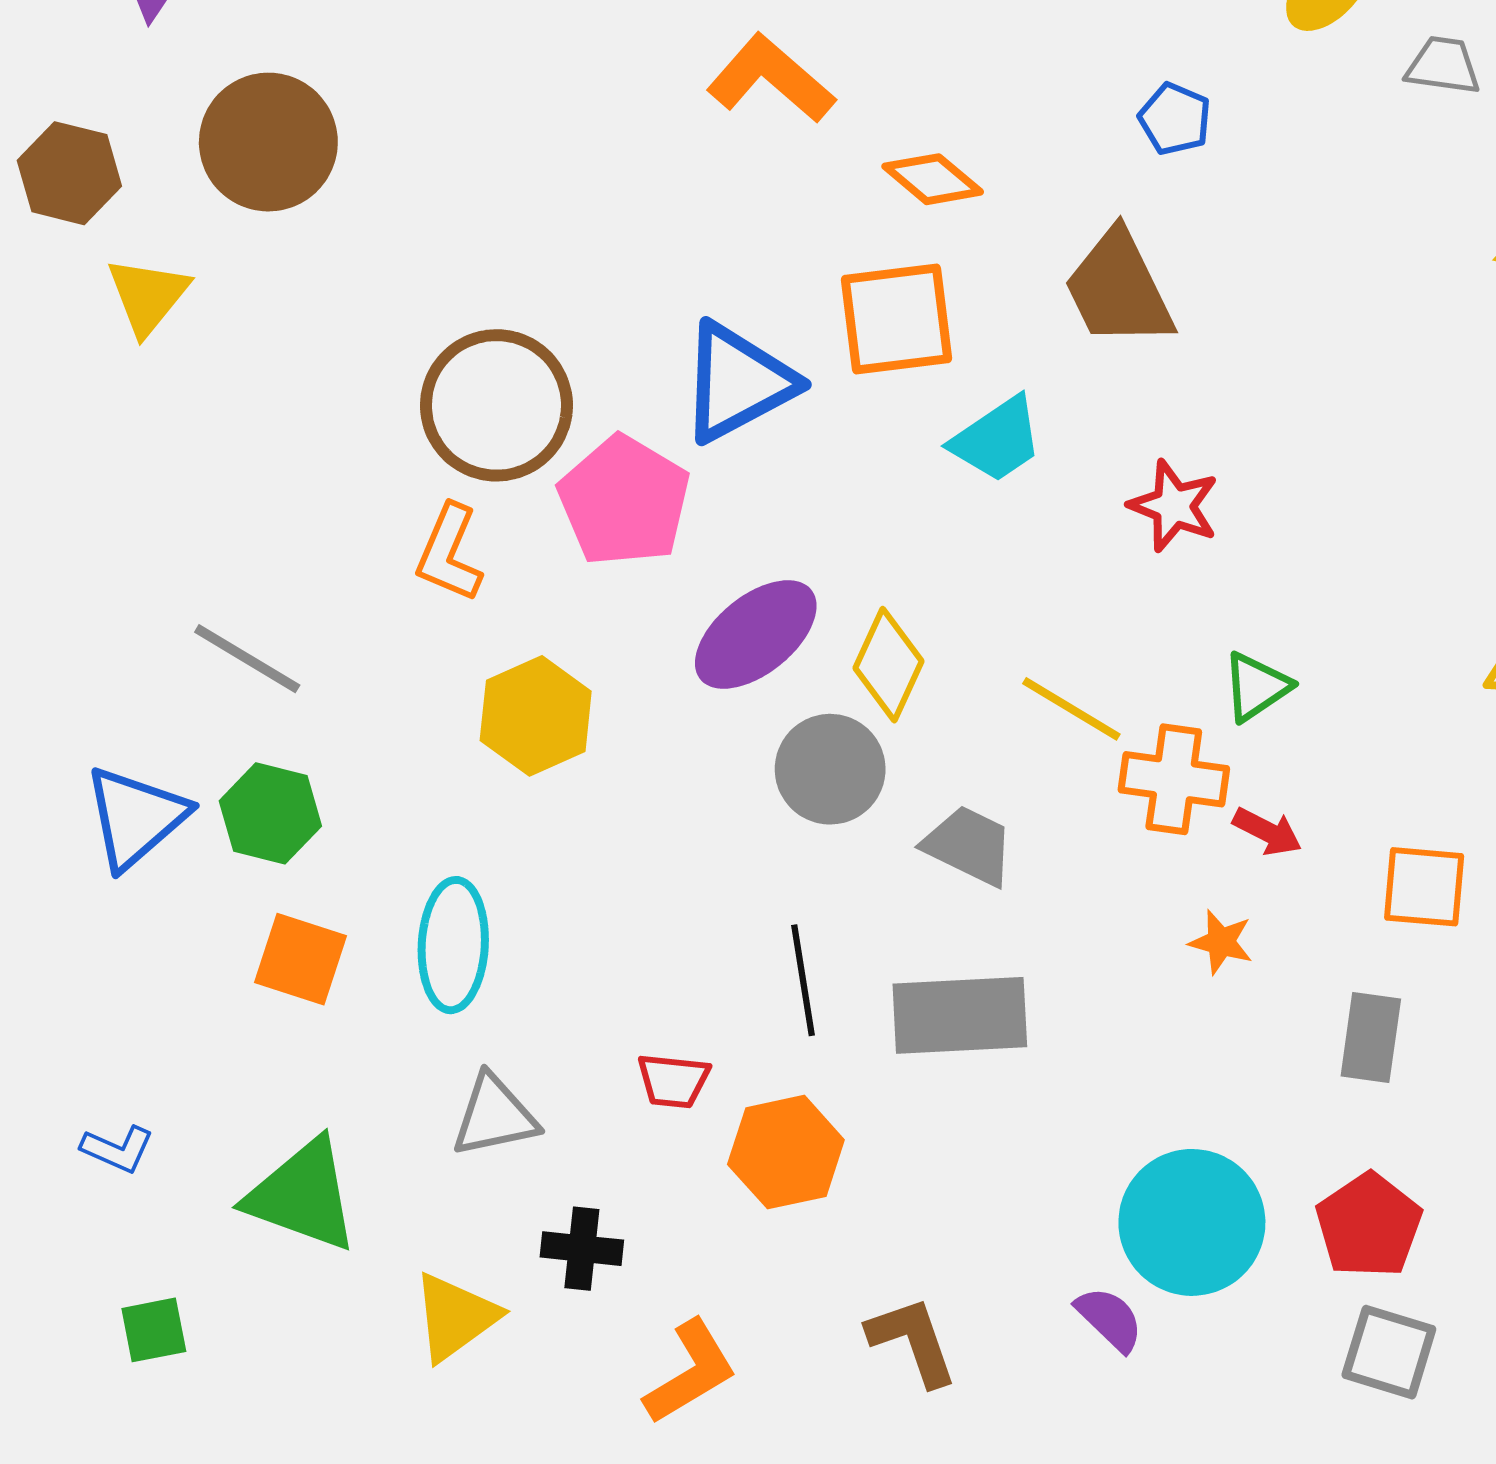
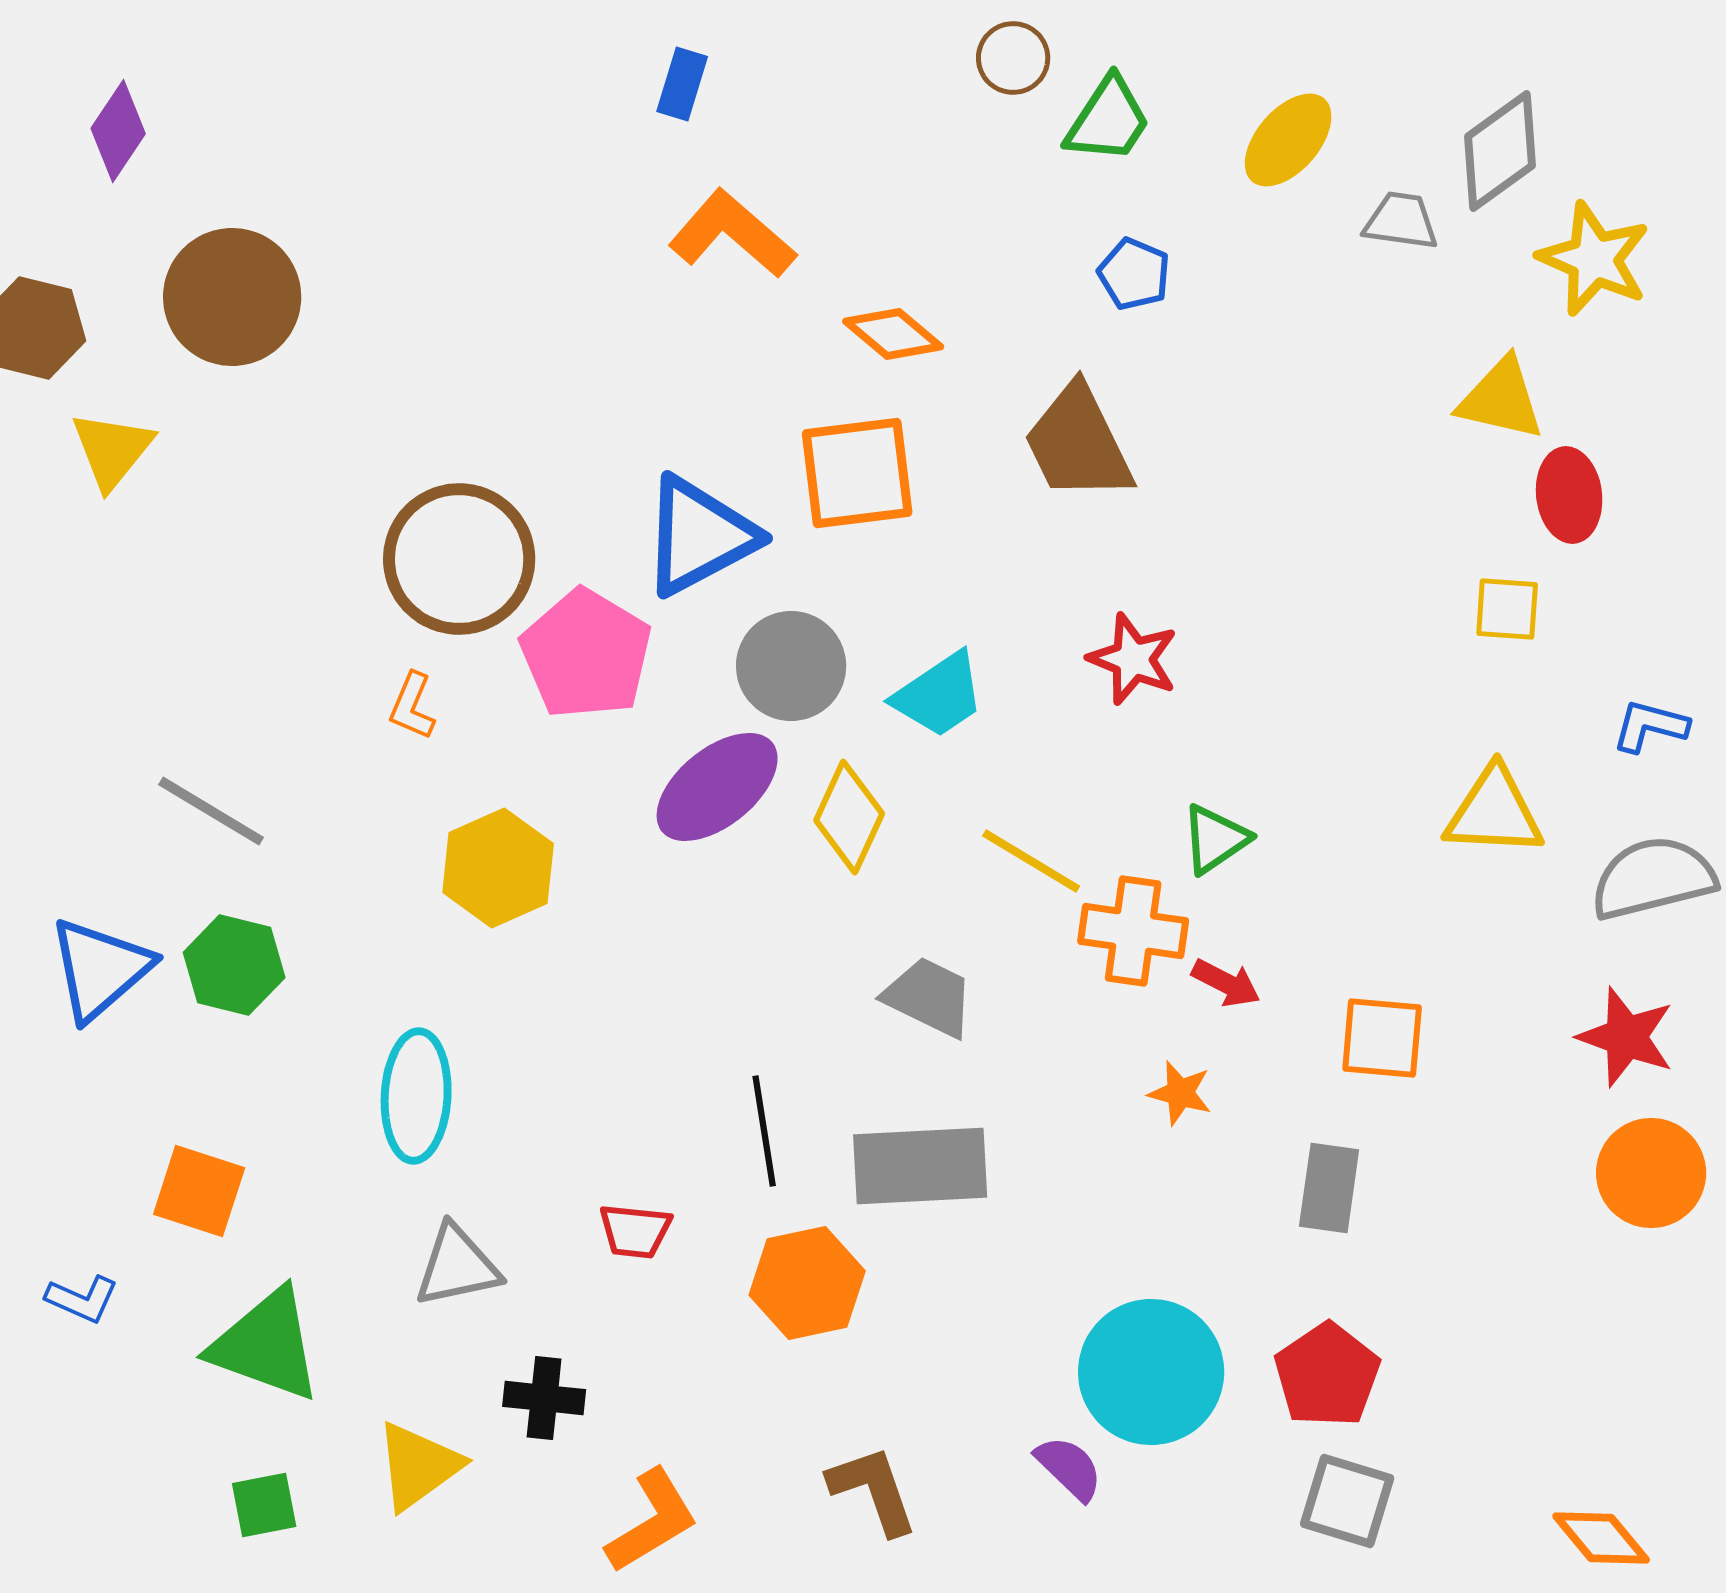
cyan trapezoid: (997, 440) -> (939, 695), moved
orange L-shape: (449, 553) -> (412, 706), size x0.7
gray circle: (830, 769) -> (791, 666), moved
orange square: (300, 959) -> (199, 1191), moved
orange hexagon: (786, 1152) -> (807, 1283), moved
green square: (154, 1330) -> (264, 1505), moved

